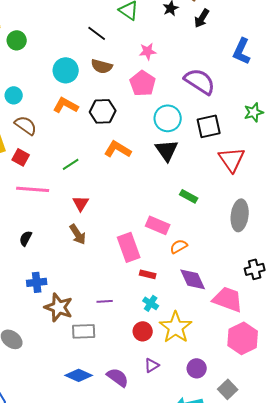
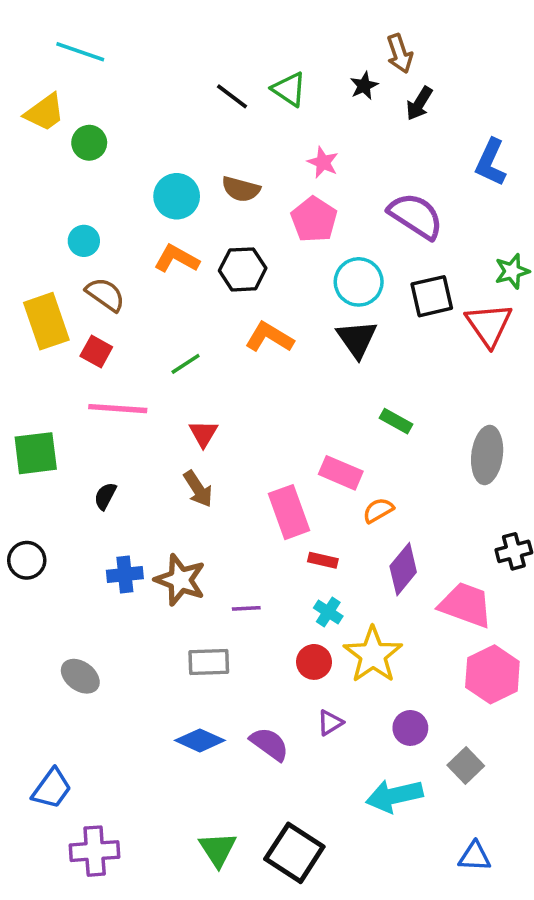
black line: (97, 33) -> (232, 96), moved
pink star: (148, 51) -> (323, 162), turned 30
red triangle: (232, 159) -> (489, 325), moved
purple diamond: (193, 279) -> (403, 569), turned 64
brown star: (59, 307) -> (180, 580), moved

